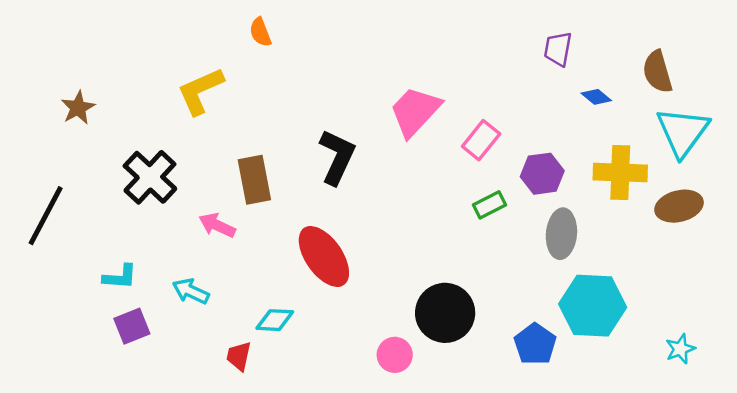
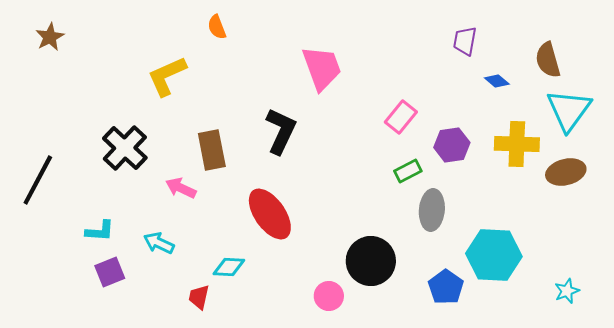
brown star: (78, 108) -> (50, 37), moved
pink trapezoid: (415, 111) -> (322, 68), moved, turned 117
gray ellipse: (561, 234) -> (432, 210), moved

